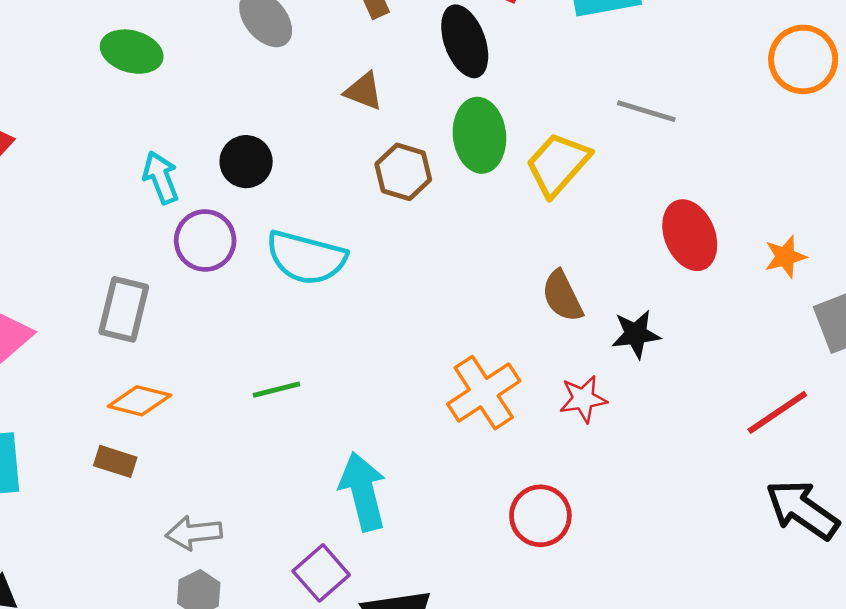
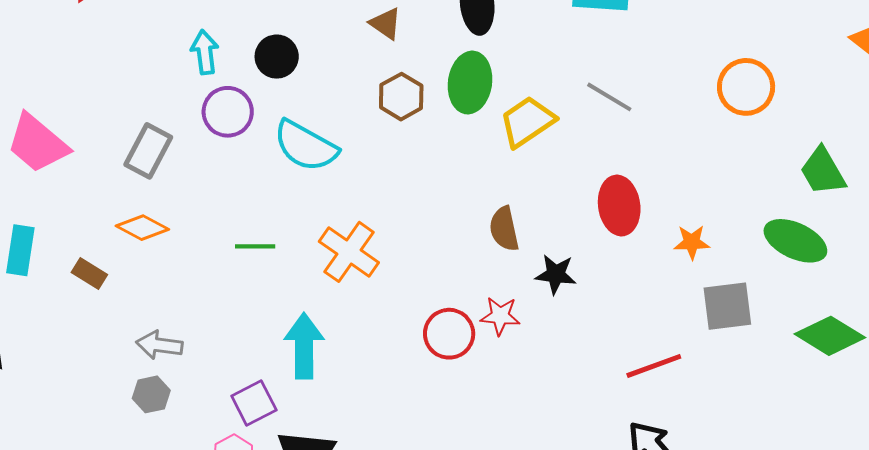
orange cross: (484, 393) -> (349, 252), moved, turned -36
brown rectangle: (115, 461) -> (89, 273), moved
red circle: (540, 516) -> (449, 334), moved

